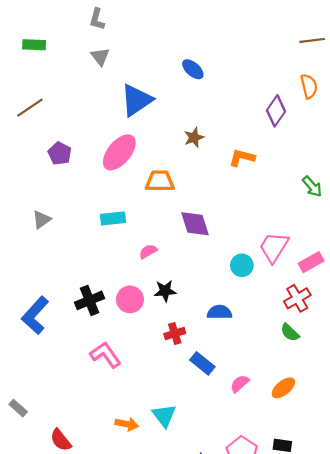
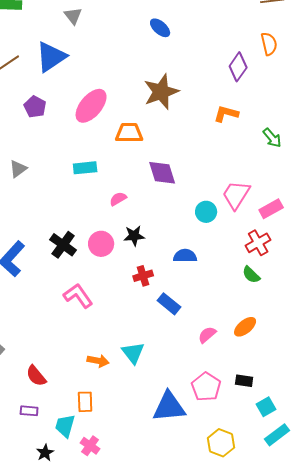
blue triangle: (136, 100) -> (51, 57), moved
brown star: (194, 137) -> (161, 92), size x1.8
orange L-shape: (242, 158) -> (226, 114), moved
black cross: (89, 300) -> (63, 245), turned -32
pink semicircle: (240, 384) -> (207, 335), moved

